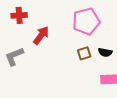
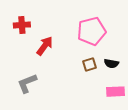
gray L-shape: (14, 56) -> (27, 83), moved

